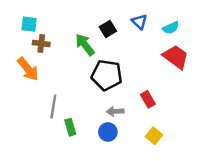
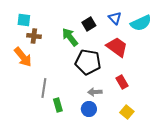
cyan semicircle: (171, 28) -> (141, 23), size x1.5
red trapezoid: (176, 57) -> (117, 47), moved

